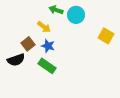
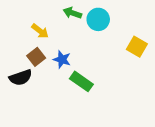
yellow arrow: (44, 27) -> (40, 31), moved
green rectangle: (47, 66) -> (81, 81), moved

